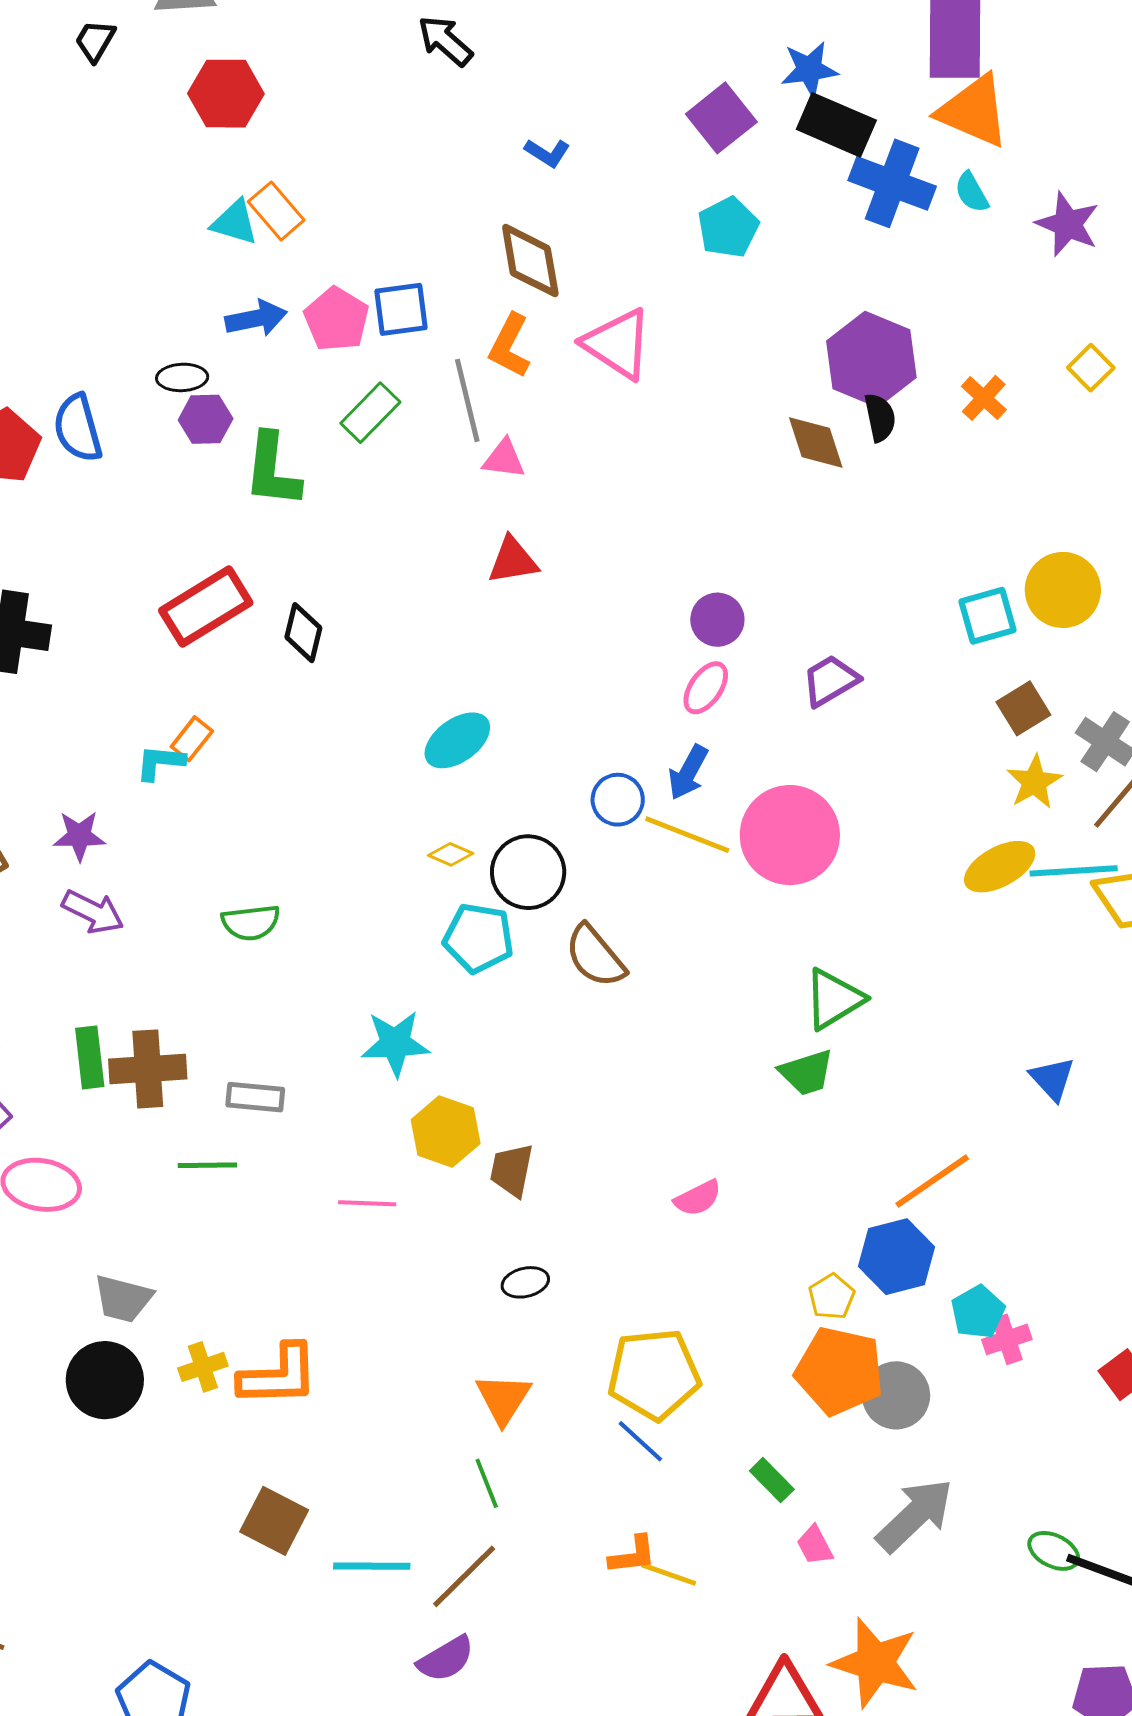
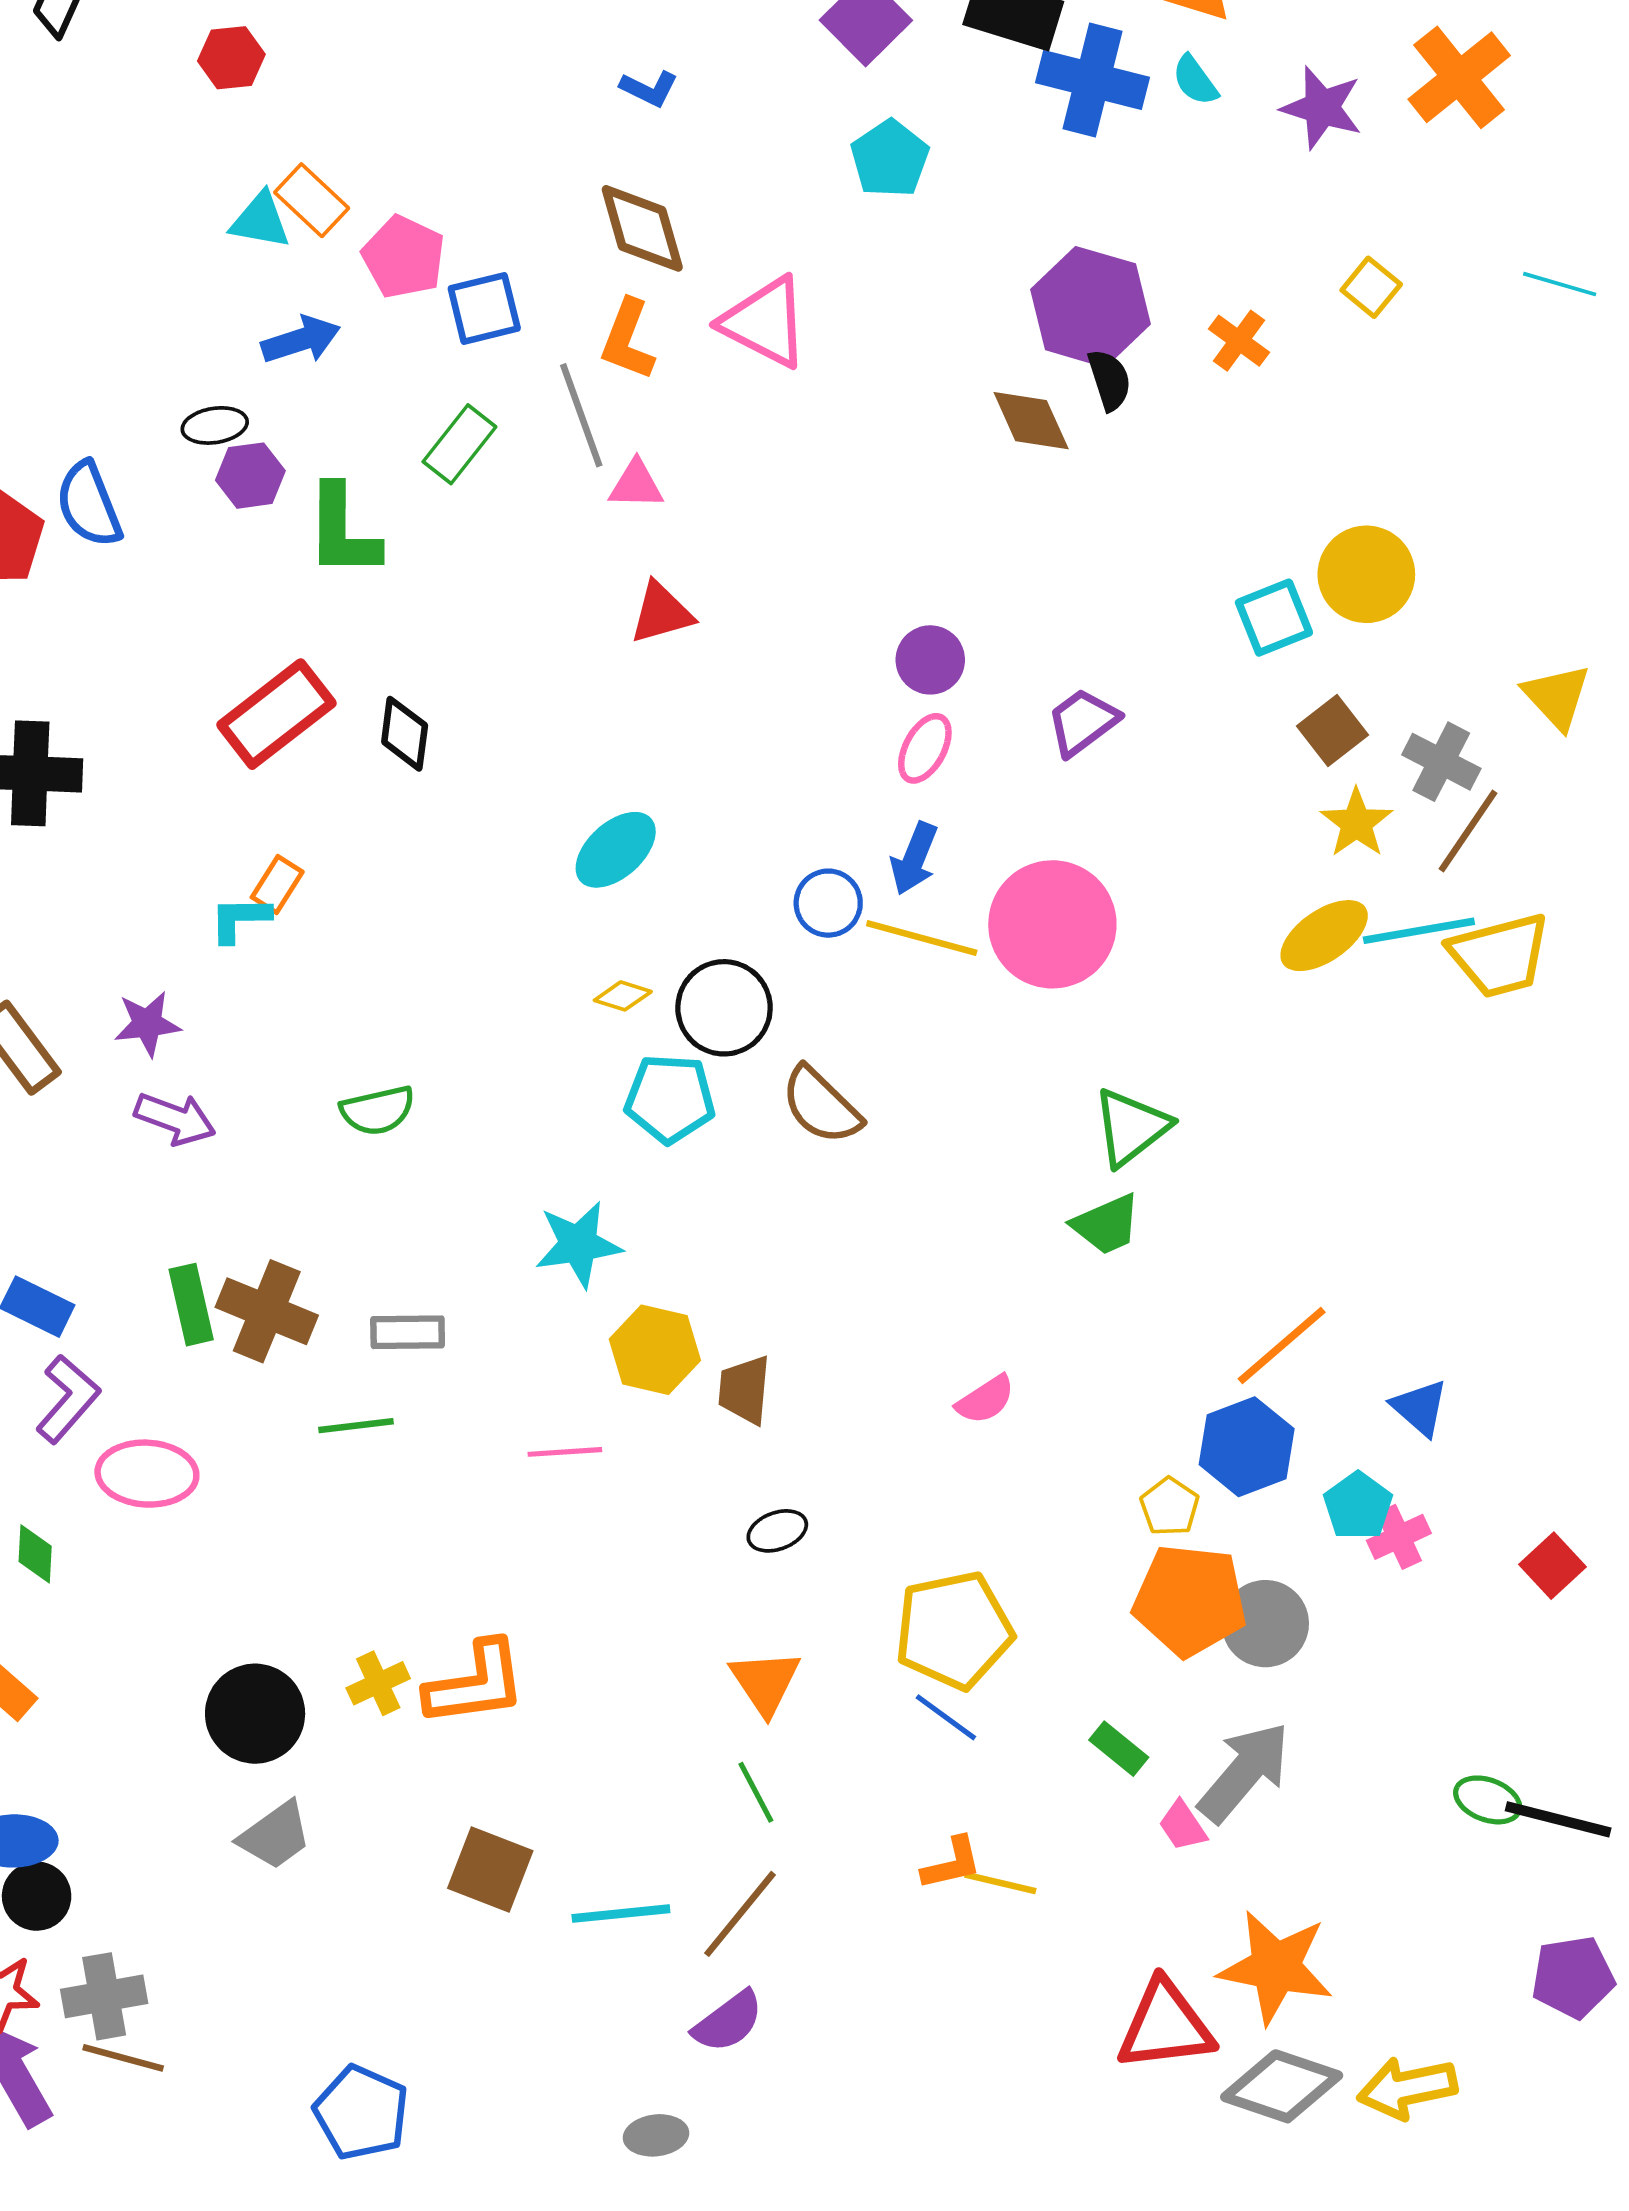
red hexagon: (226, 94) -> (231, 58), size x0.7
pink pentagon: (337, 319) -> (404, 257), moved
brown cross: (148, 1069) -> (267, 1311), turned 32
blue triangle: (1052, 1079) -> (1420, 1408), moved
gray trapezoid: (123, 1299) -> (275, 1835), moved, turned -44
gray arrow: (915, 1515) -> (1244, 1772), moved

